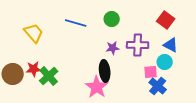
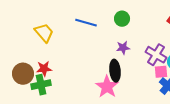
purple cross: (138, 45) -> (156, 55), moved, turned 30
green cross: (49, 76) -> (41, 85), moved, turned 30

